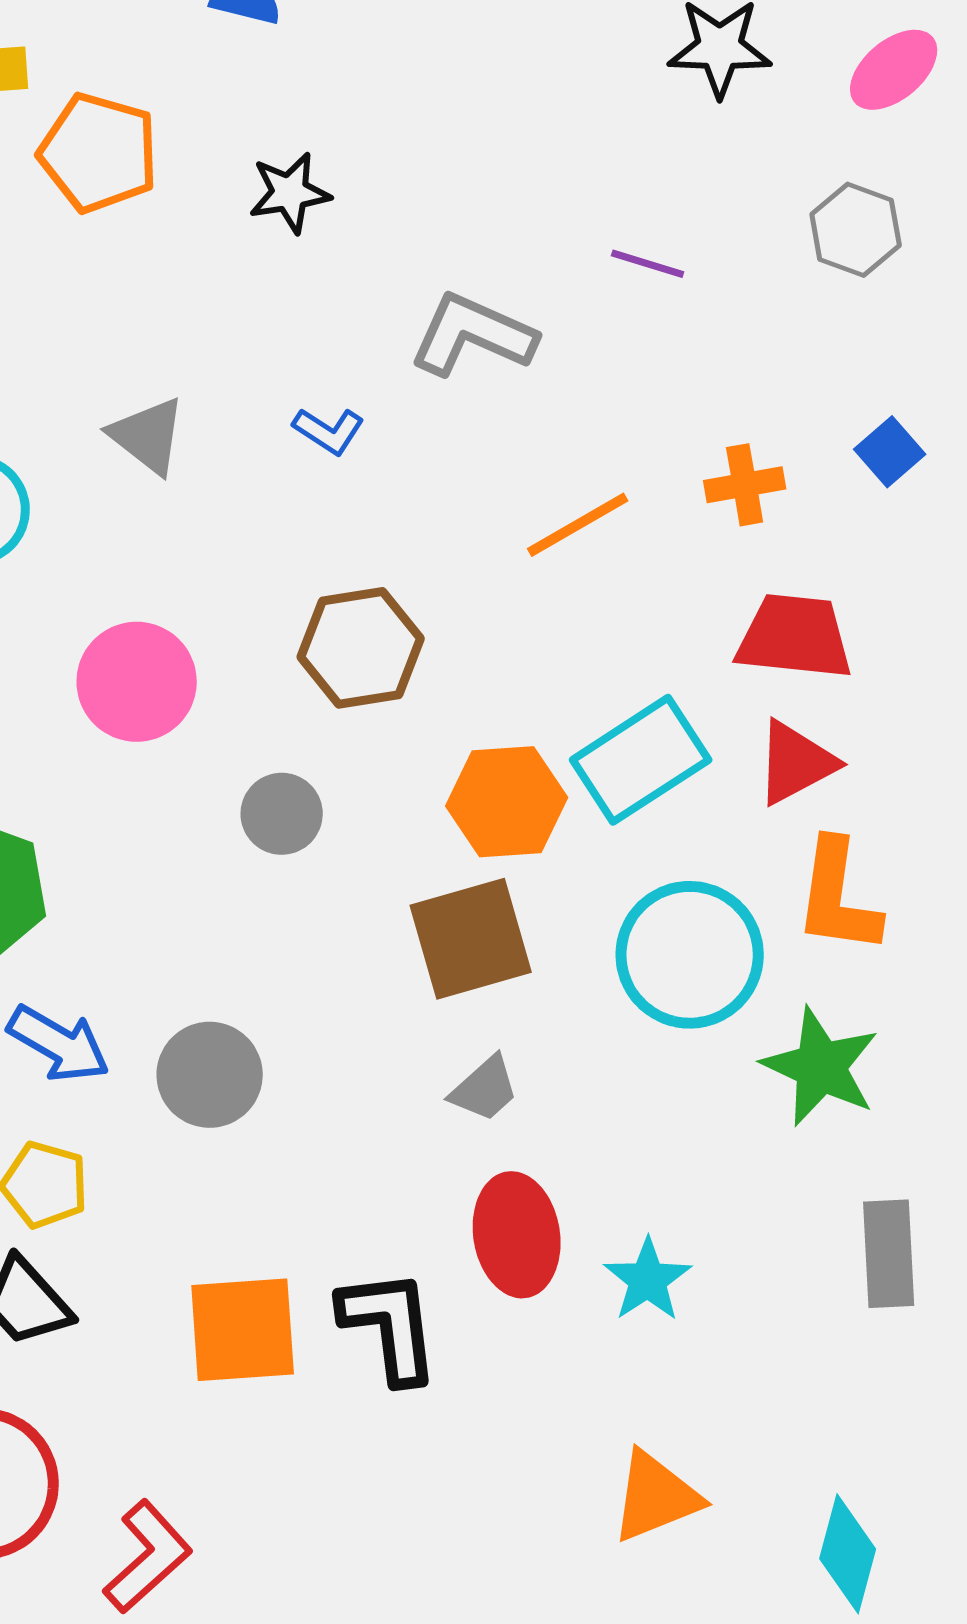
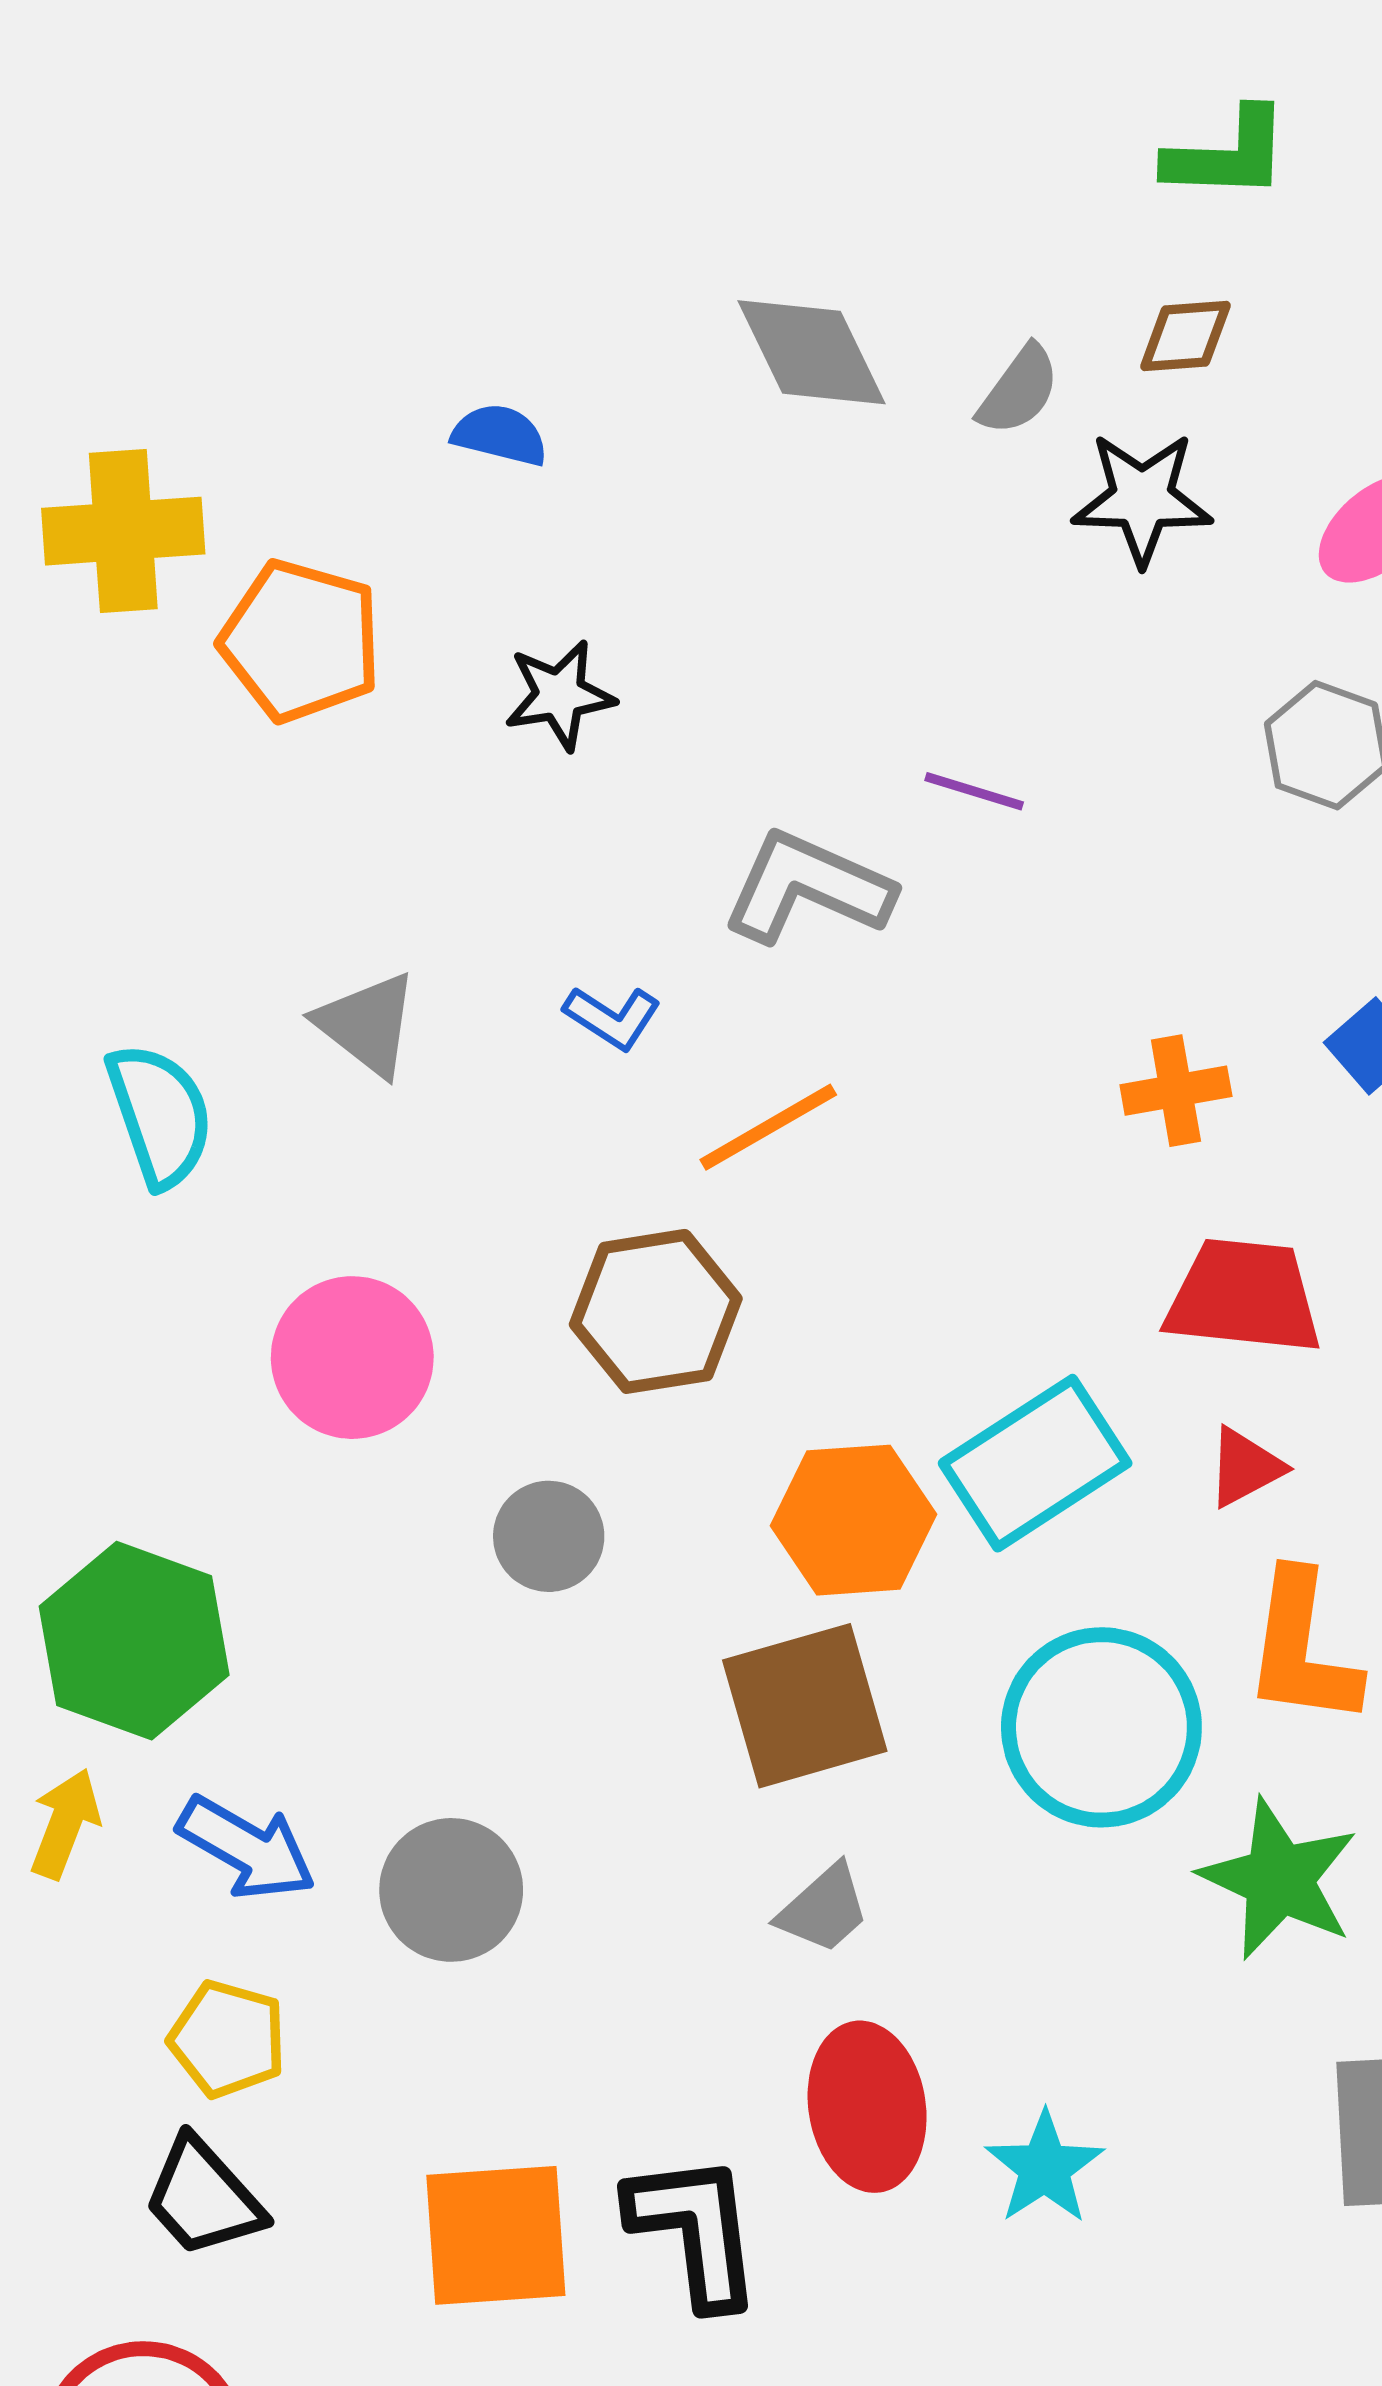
purple line: (648, 264) -> (974, 791), moved
orange line: (578, 525) -> (768, 1127), moved
red triangle: (796, 763) -> (1245, 1467), size x0.7

